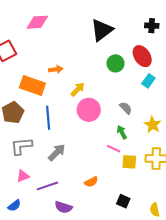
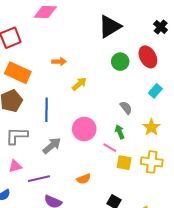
black cross: (152, 26) -> (161, 27), turned 32
cyan rectangle: (148, 81) -> (155, 91), moved
orange rectangle: (32, 86) -> (18, 73), moved
pink circle: (89, 110) -> (84, 129), moved

